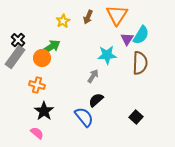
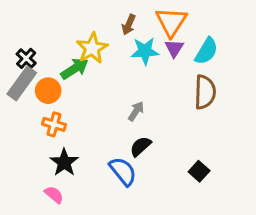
yellow star: (63, 21) -> (92, 48), moved, size x1.5
purple triangle: (127, 39) -> (174, 48), moved
cyan star: (107, 55) -> (145, 51), moved
orange circle: (42, 58) -> (48, 91), moved

